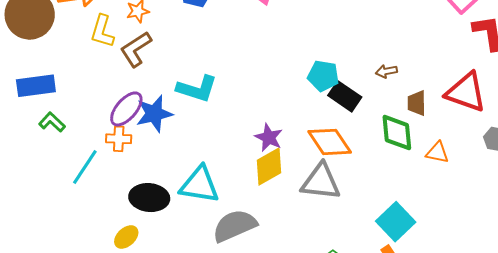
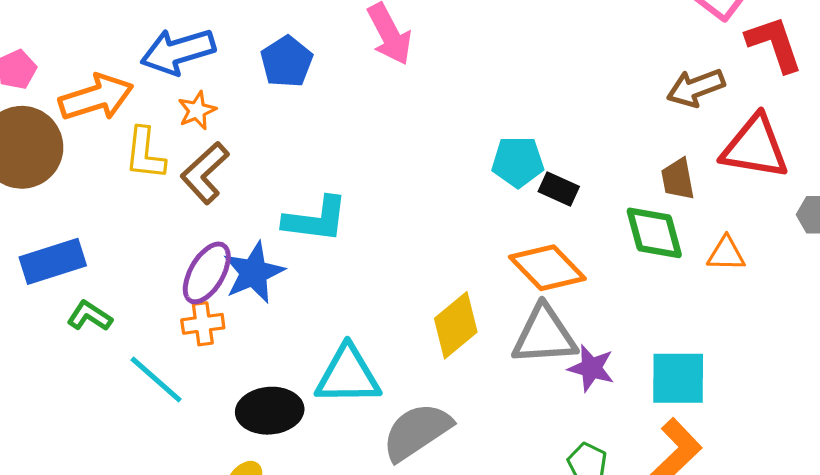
brown arrow: (386, 71) -> (696, 88), moved, size x1.6
black rectangle: (345, 96) -> (559, 189), size x0.7
purple star: (269, 137) -> (591, 368), moved
cyan line: (85, 167) -> (156, 379), turned -72
cyan square: (396, 222) -> (678, 378), turned -36

